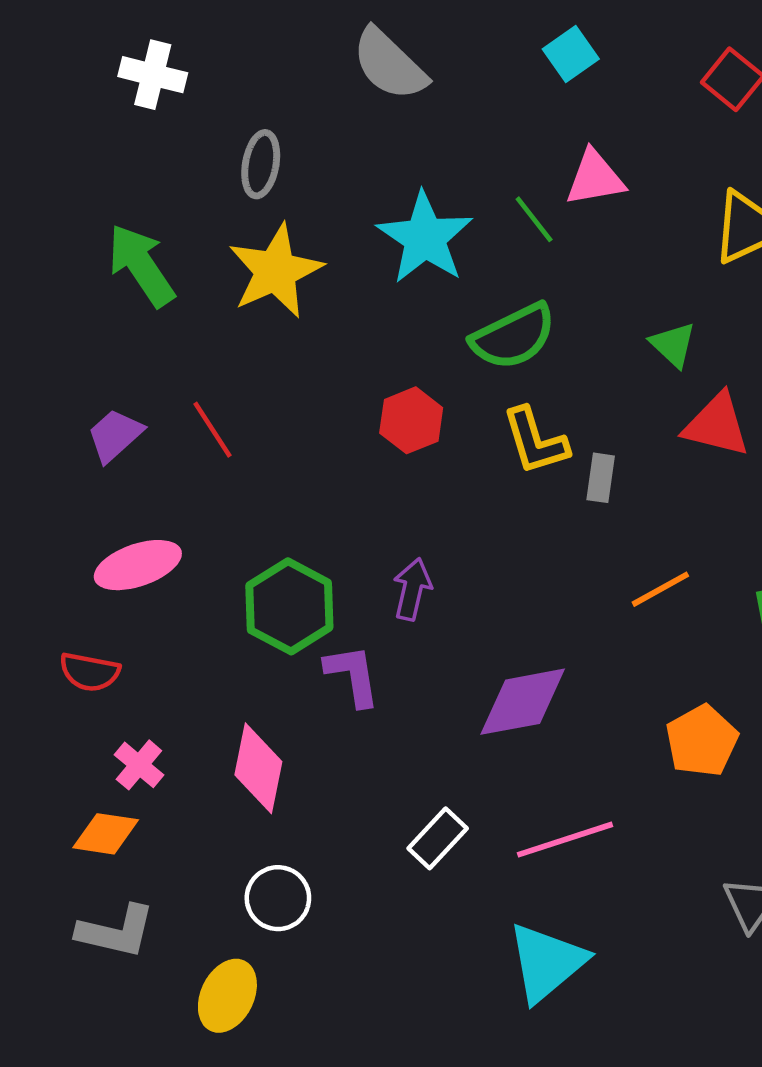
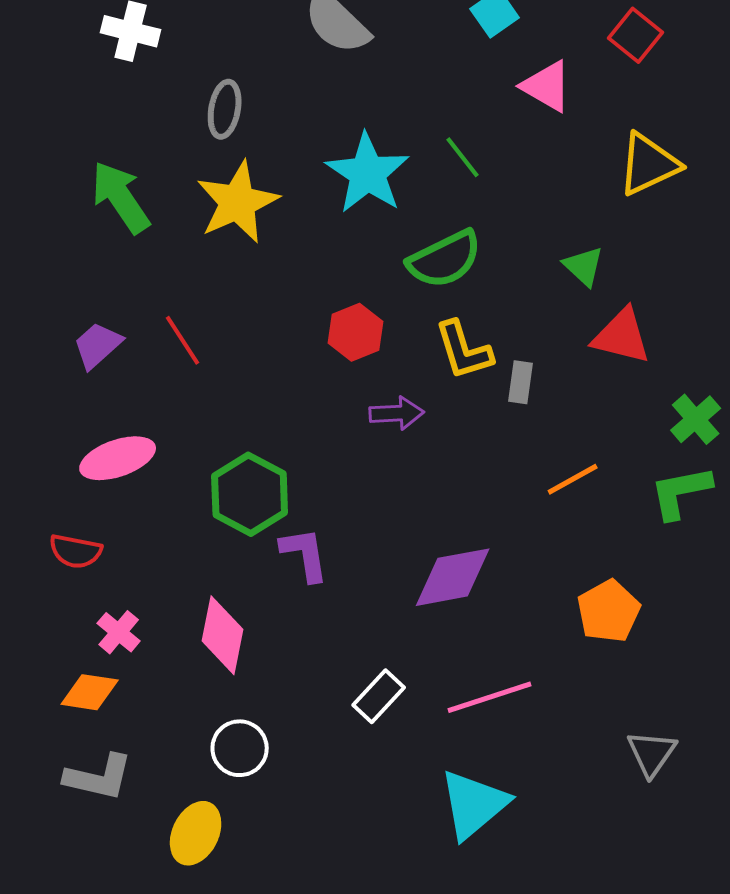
pink triangle: (595, 178) -> (547, 86), moved, turned 40
purple arrow: (412, 589) -> (397, 413), moved, turned 74

